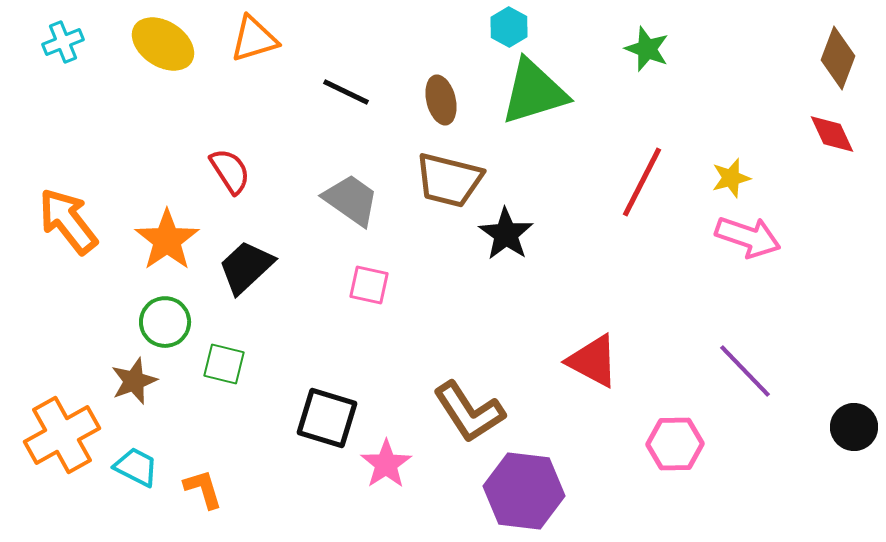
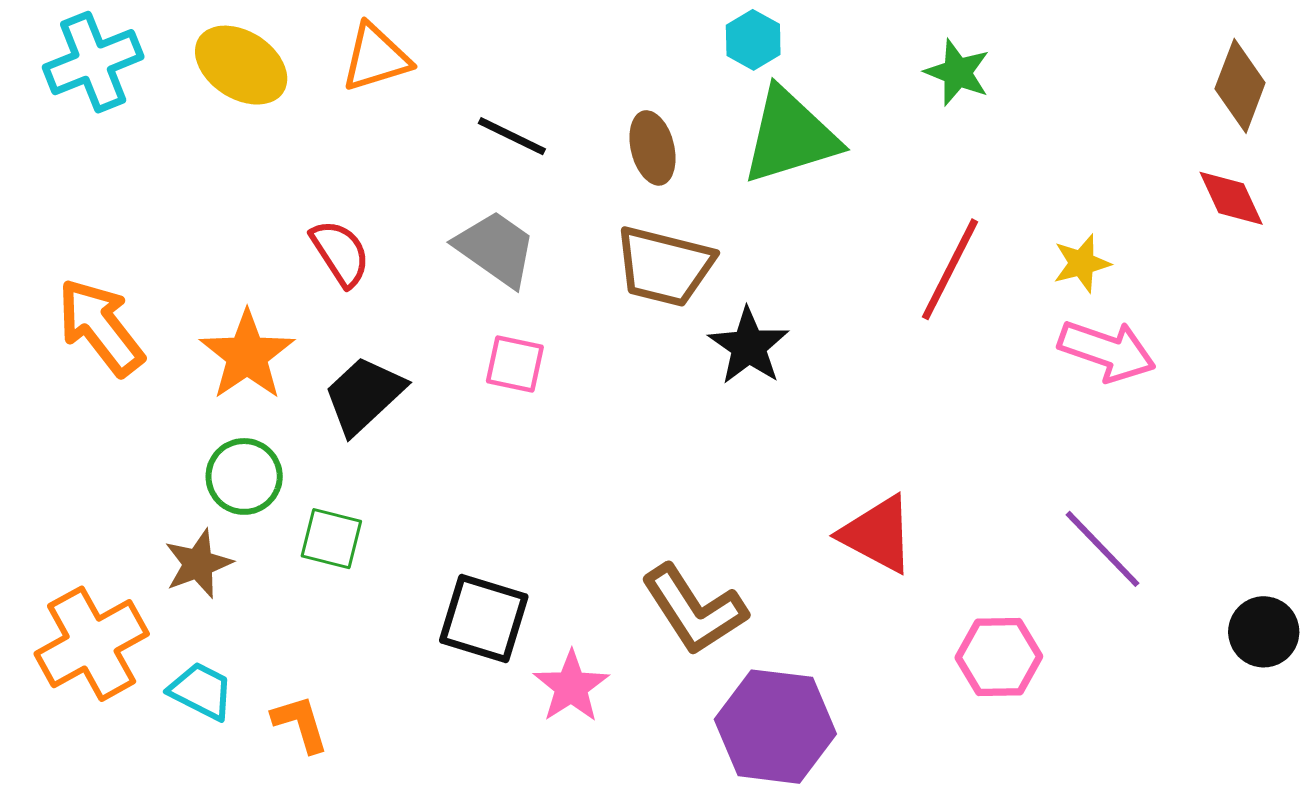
cyan cross: (63, 42) -> (93, 62), size x1.6
gray trapezoid: (351, 200) -> (496, 249), moved
pink square: (369, 285) -> (515, 364), moved

